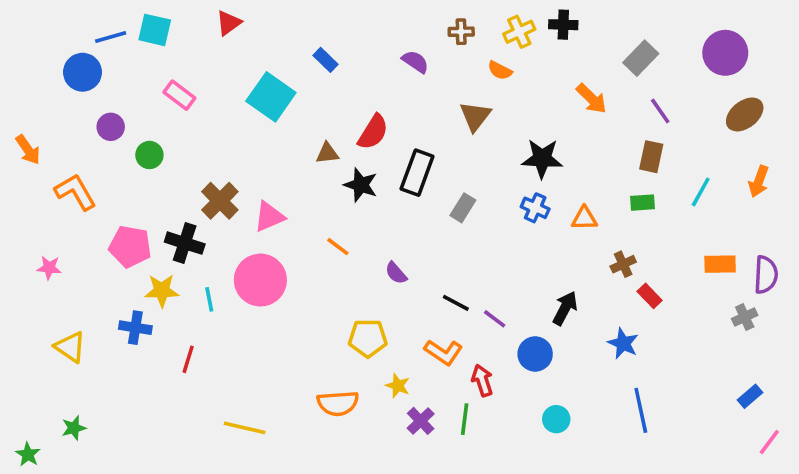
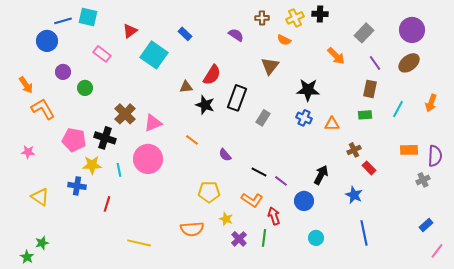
red triangle: (229, 23) -> (130, 31), moved
brown ellipse: (745, 114) -> (409, 63), moved
orange arrow: (28, 150) -> (26, 85), moved
green star: (28, 454) -> (27, 257), moved

